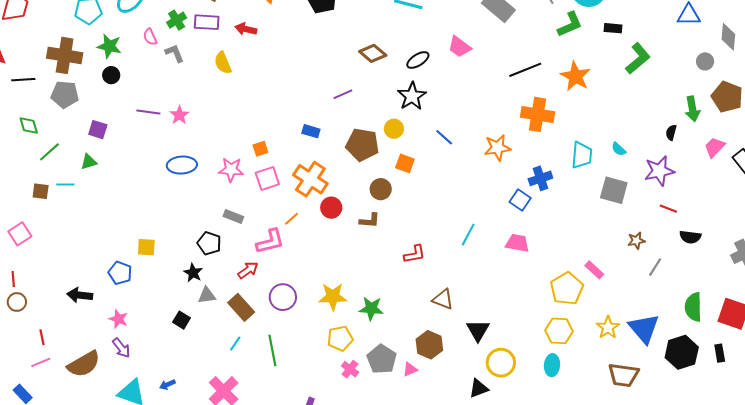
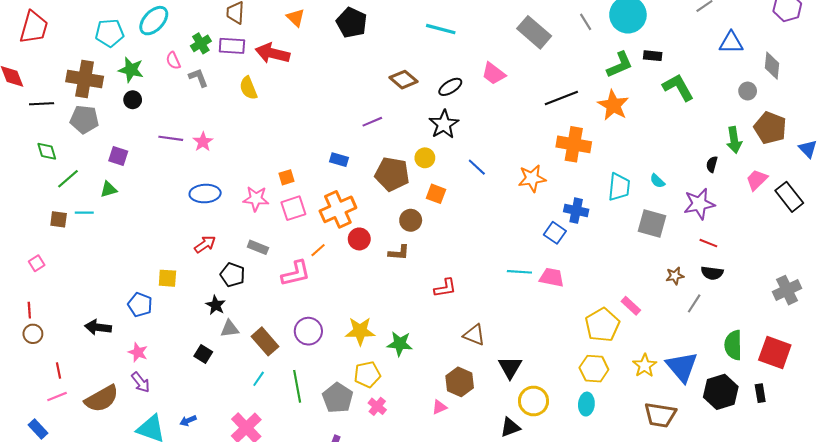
green L-shape: (570, 24) -> (620, 65), moved
red arrow: (246, 29) -> (273, 53), size x1.5
green L-shape: (638, 58) -> (678, 87), turned -80
blue cross: (540, 178) -> (576, 211), turned 30
orange cross: (310, 179) -> (338, 209), turned 32
pink square: (20, 234) -> (37, 263), size x0.7
cyan line: (468, 235) -> (519, 272), moved, turned 65
black semicircle: (690, 237) -> (712, 273), moved
red arrow: (248, 270) -> (205, 244), moved
gray pentagon: (382, 359) -> (338, 398), moved

